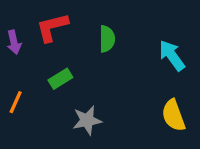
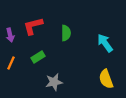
orange line: (16, 102) -> (11, 63), moved

